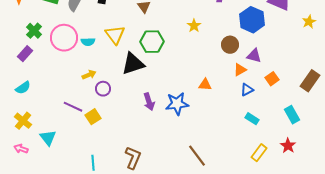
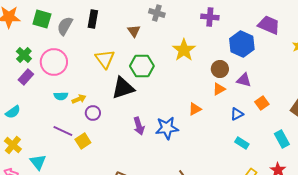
yellow star: (194, 26) -> (184, 50), size x1.6
cyan semicircle: (88, 42) -> (61, 96), moved
purple rectangle: (25, 54) -> (26, 77), moved
orange triangle: (240, 70) -> (219, 89), moved
orange triangle: (205, 85) -> (195, 109), turned -32

